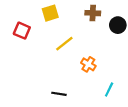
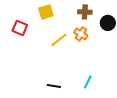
orange cross: (88, 64) -> (81, 34), moved
cyan line: (109, 89) -> (88, 82), moved

